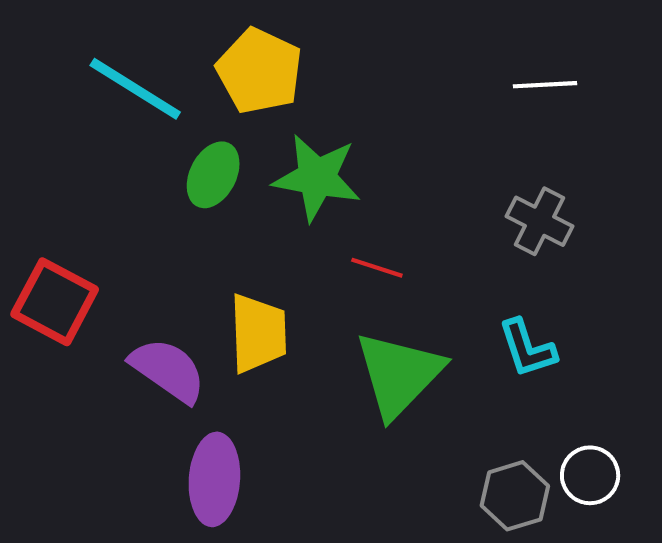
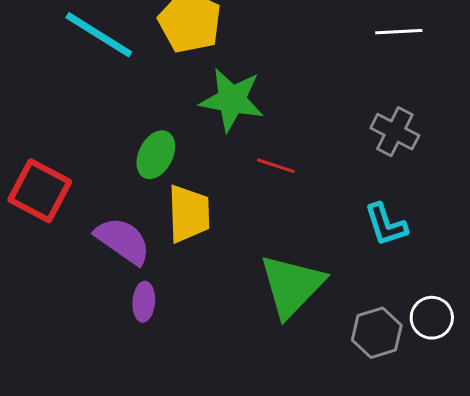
green ellipse: (213, 175) -> (156, 155), moved
green triangle: (399, 374) -> (292, 286), moved
purple ellipse: (214, 479) -> (144, 302), moved, size x0.6

